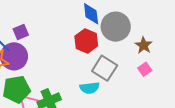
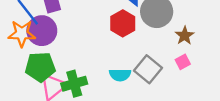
gray square: (105, 68) -> (148, 69), moved

